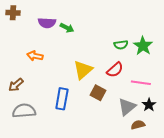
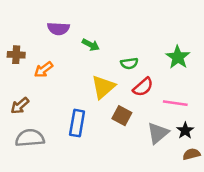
brown cross: (13, 13) -> (16, 55), moved
green arrow: (67, 28) -> (91, 45), moved
green semicircle: (121, 45) -> (129, 63), moved
orange arrow: (35, 56) -> (44, 70), turned -49
brown semicircle: (138, 125) -> (191, 154), moved

